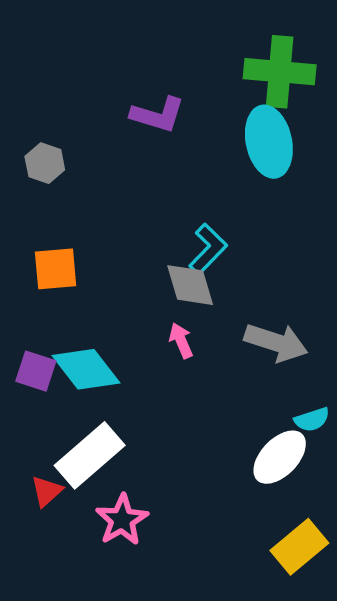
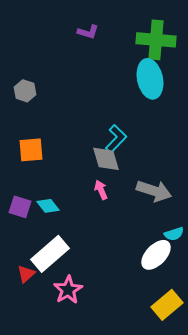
purple L-shape: (158, 115) -> (88, 32), moved, size x0.7
cyan diamond: (86, 369) -> (48, 206), size x0.6

